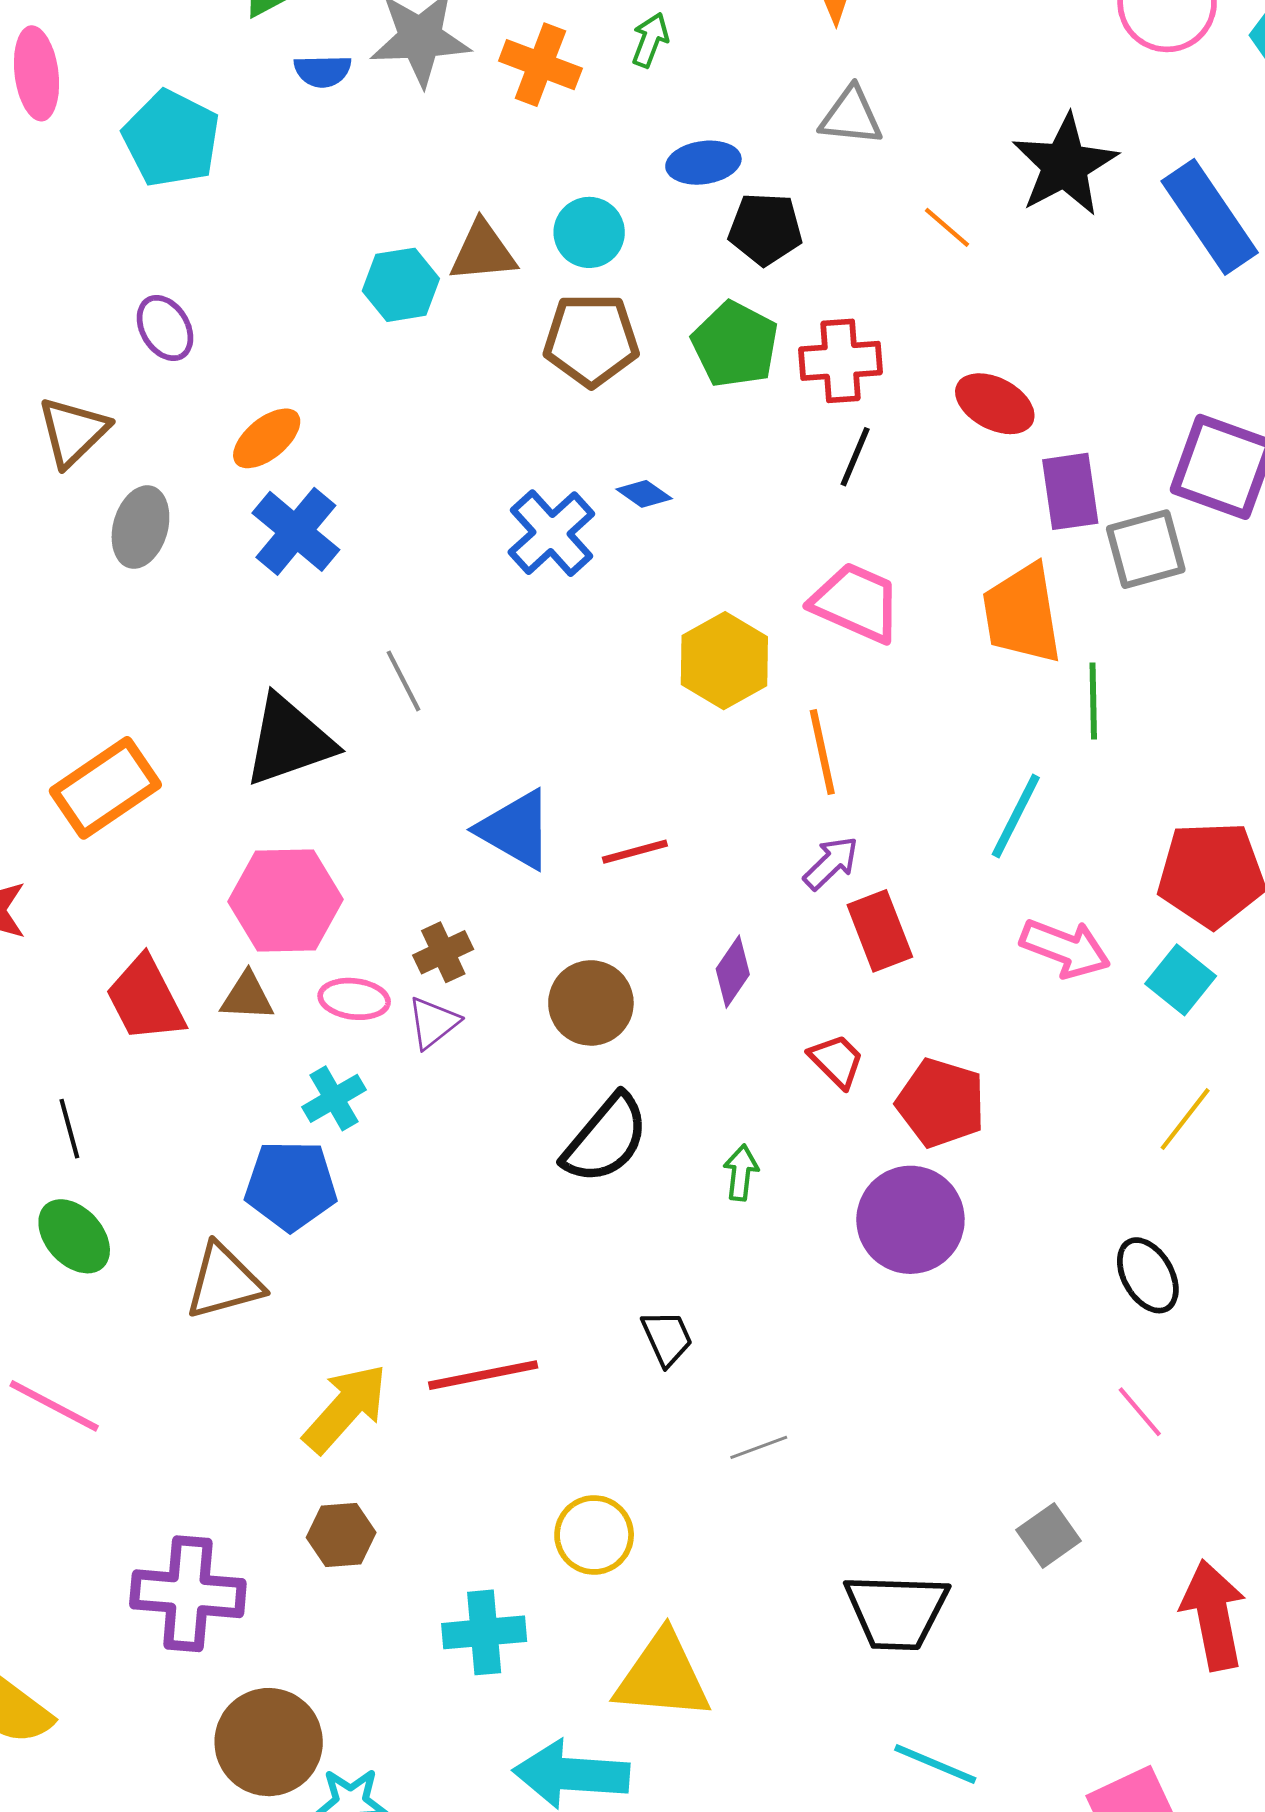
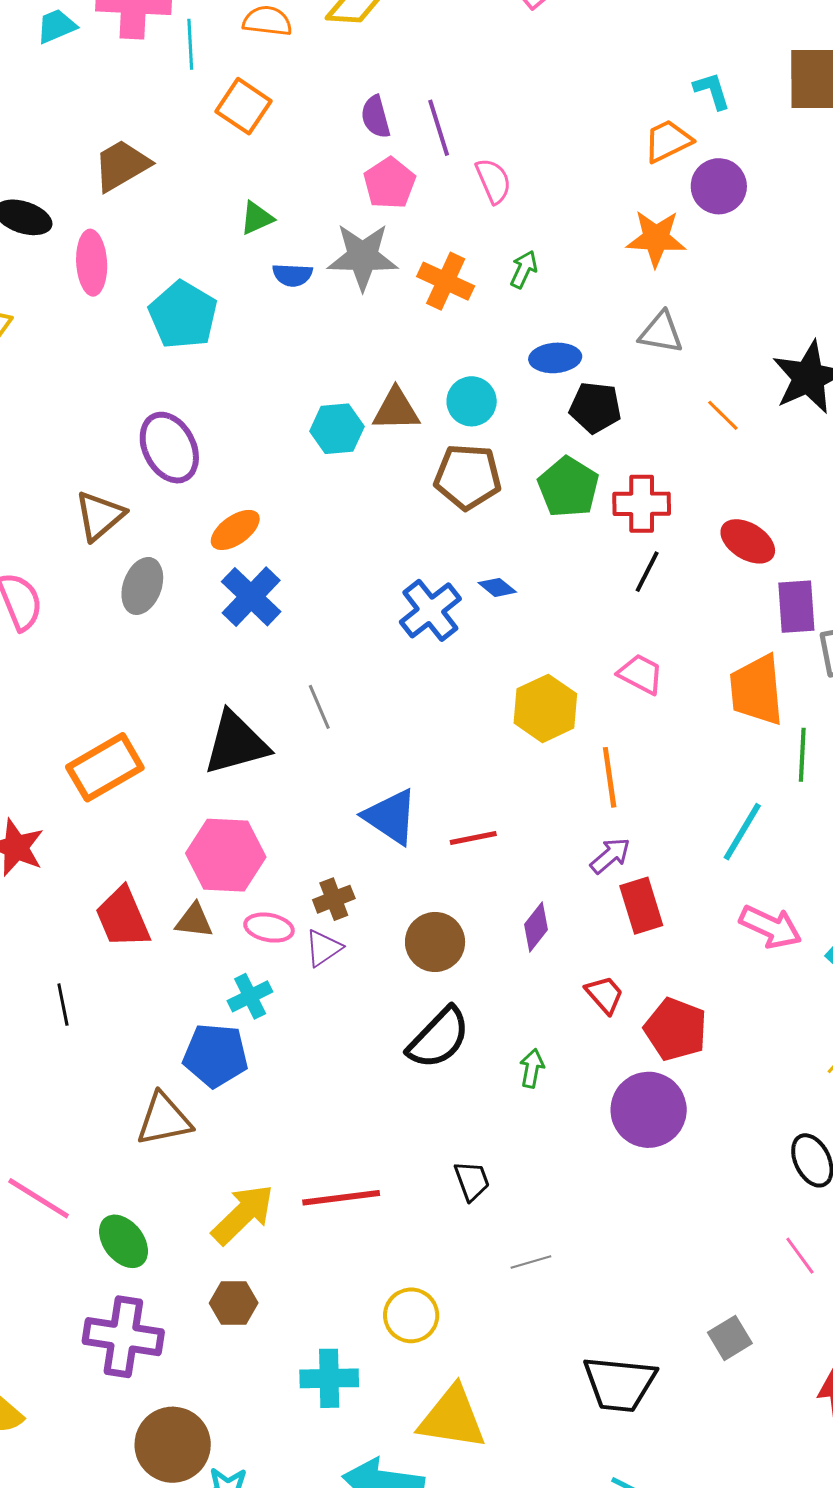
purple ellipse: (165, 328) -> (169, 448), size x1.5
pink trapezoid: (856, 603) -> (641, 674), size x0.7
green ellipse: (74, 1236) -> (124, 1241), moved

